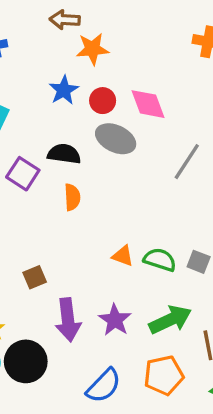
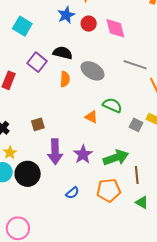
gray ellipse: (116, 139) -> (93, 71), moved
gray line: (187, 162) -> (135, 65), turned 70
green semicircle: (160, 260) -> (112, 105), moved
blue semicircle: (104, 386) -> (72, 193), size x0.6

